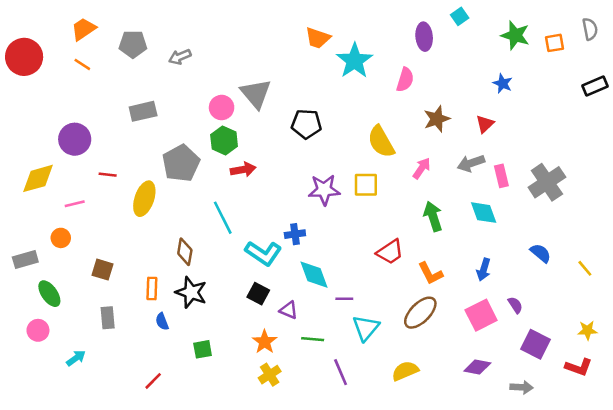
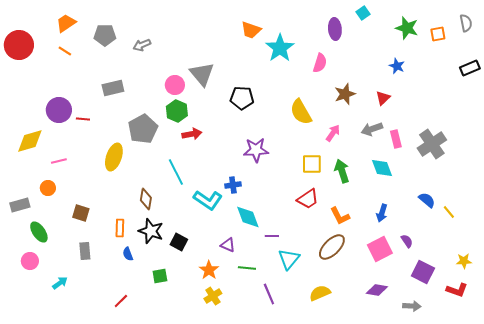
red line: (108, 175) -> (83, 119), moved
yellow square: (366, 185) -> (312, 164), moved
yellow line: (585, 268) -> (449, 212), moved
black square: (258, 294) -> (179, 242), moved

